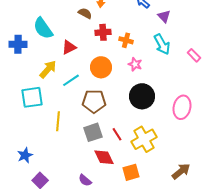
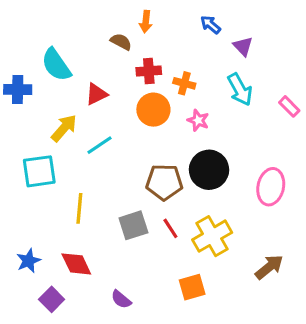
orange circle: (101, 67) -> (153, 110), moved
brown pentagon: (94, 101) -> (164, 182), moved
red diamond: (104, 157) -> (76, 264), moved
brown arrow: (181, 171) -> (269, 267), moved

